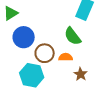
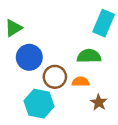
green semicircle: (73, 36) -> (89, 56), turned 126

